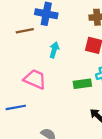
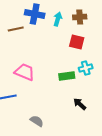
cyan arrow: (54, 50) -> (58, 19), moved

